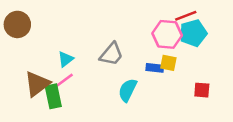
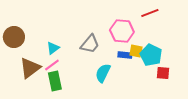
brown circle: (17, 24) -> (14, 37), moved
cyan pentagon: (193, 33) -> (151, 55), moved, turned -30
pink hexagon: (167, 34) -> (122, 31), moved
green rectangle: (53, 96) -> (55, 81), moved

